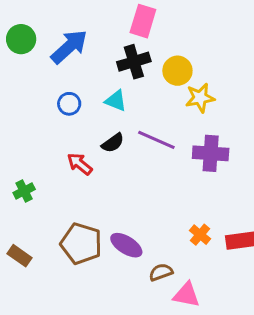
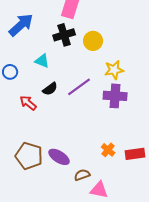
yellow star: (200, 98) -> (114, 70), moved
cyan triangle: (116, 101) -> (42, 61), moved
blue circle: (69, 104) -> (10, 72), moved
purple line: (156, 140) -> (79, 87), turned -60

